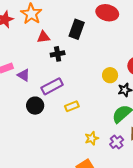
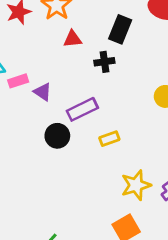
black cross: (58, 54) -> (104, 62), moved
yellow star: (92, 138) -> (136, 185), size x1.5

